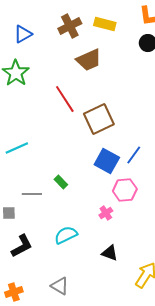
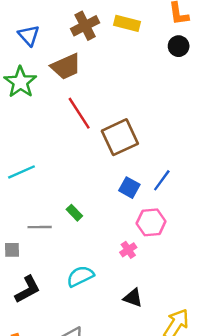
blue triangle: (23, 34) -> (29, 35), turned -42
brown trapezoid: (89, 60) -> (66, 66), moved
blue square: (107, 161) -> (129, 188), size x0.7

